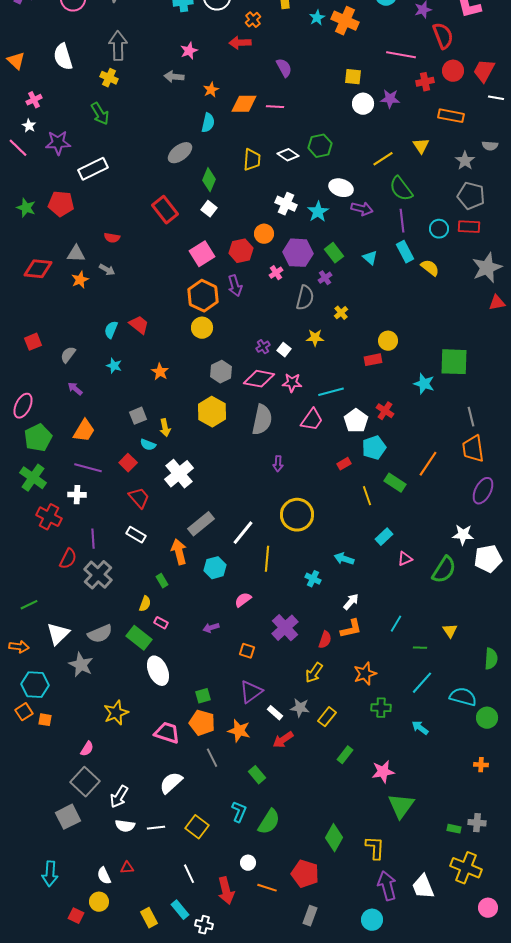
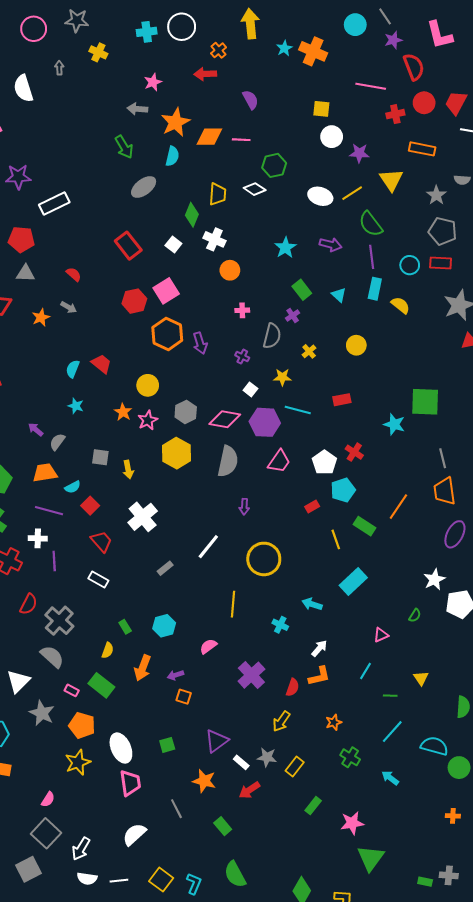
gray arrow: (118, 46) -> (59, 68), moved, size x0.5
yellow cross: (109, 78) -> (98, 52), moved
orange star: (211, 90) -> (175, 122), size x1.8
purple star: (390, 99) -> (359, 153), moved
green arrow: (100, 114) -> (124, 147), moved
green hexagon: (320, 146) -> (274, 165), moved
yellow triangle: (421, 146) -> (391, 180), size x1.4
green diamond: (209, 180) -> (192, 215), moved
white ellipse: (341, 188) -> (320, 196), moved
white cross: (286, 204) -> (214, 239), moved
red semicircle: (112, 238) -> (74, 274), turned -147
red hexagon: (241, 251) -> (134, 301), moved
cyan rectangle: (405, 252) -> (375, 289), turned 40
purple hexagon: (298, 253) -> (265, 422), moved
gray triangle: (76, 254) -> (25, 273), moved
pink cross: (276, 273) -> (242, 310), turned 32
purple arrow: (235, 286) -> (200, 343), moved
yellow circle: (202, 328) -> (148, 385), moved
yellow circle: (388, 341) -> (356, 345), moved
purple cross: (263, 347) -> (242, 357), moved, turned -32
gray semicircle: (68, 355) -> (57, 442), moved
pink star: (292, 383) -> (148, 420), moved, turned -30
cyan line: (331, 392) -> (298, 410), moved, turned 30
gray square: (138, 416) -> (100, 457), turned 30
orange trapezoid: (84, 431) -> (45, 473), turned -130
cyan semicircle: (148, 445) -> (73, 487), moved, turned -49
gray rectangle: (201, 524) -> (165, 568), size x0.6
white line: (243, 533) -> (208, 547), moved
white star: (463, 535) -> (434, 580), turned -30
cyan rectangle: (384, 537) -> (353, 582), size x1.5
purple line: (93, 539) -> (54, 561), moved
orange arrow: (179, 552) -> (143, 668), moved, turned -145
pink triangle: (405, 559) -> (381, 635), moved
cyan hexagon: (215, 568) -> (164, 626), moved
green semicircle: (444, 570) -> (415, 615), size x0.5
pink rectangle: (161, 623) -> (72, 690), moved
gray semicircle: (100, 634) -> (52, 657), moved, turned -115
orange square: (247, 651) -> (184, 697), moved
white ellipse: (158, 671) -> (121, 748), moved
orange star: (365, 674) -> (334, 722), size x0.7
green cross: (381, 708) -> (350, 757), turned 30
orange pentagon: (202, 723) -> (82, 725), moved
pink trapezoid: (167, 733) -> (130, 783), turned 64
cyan L-shape: (239, 812) -> (194, 884), moved
green semicircle: (269, 822) -> (235, 874), turned 120

